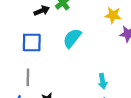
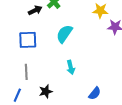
cyan arrow: (103, 81) -> (71, 67), moved

